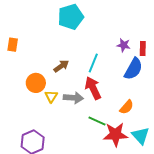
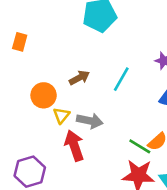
red arrow: (93, 88) -> (74, 146), moved
green line: (97, 121) -> (140, 146), moved

